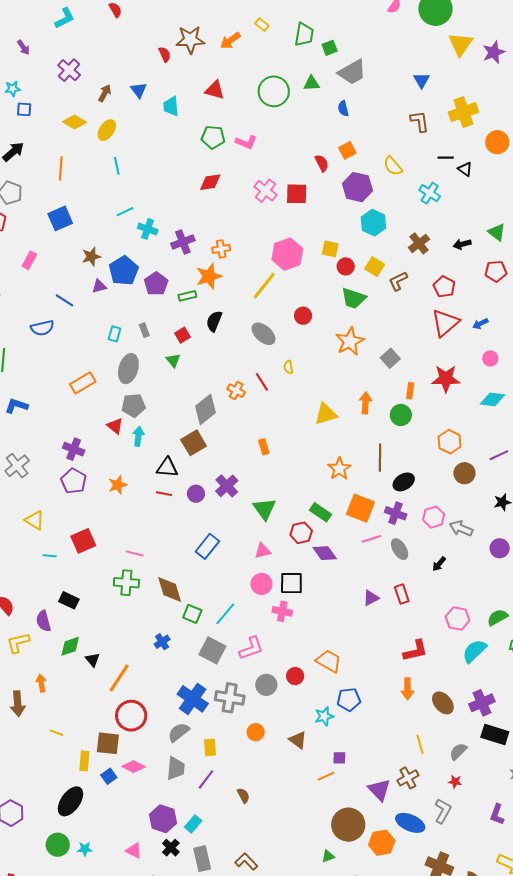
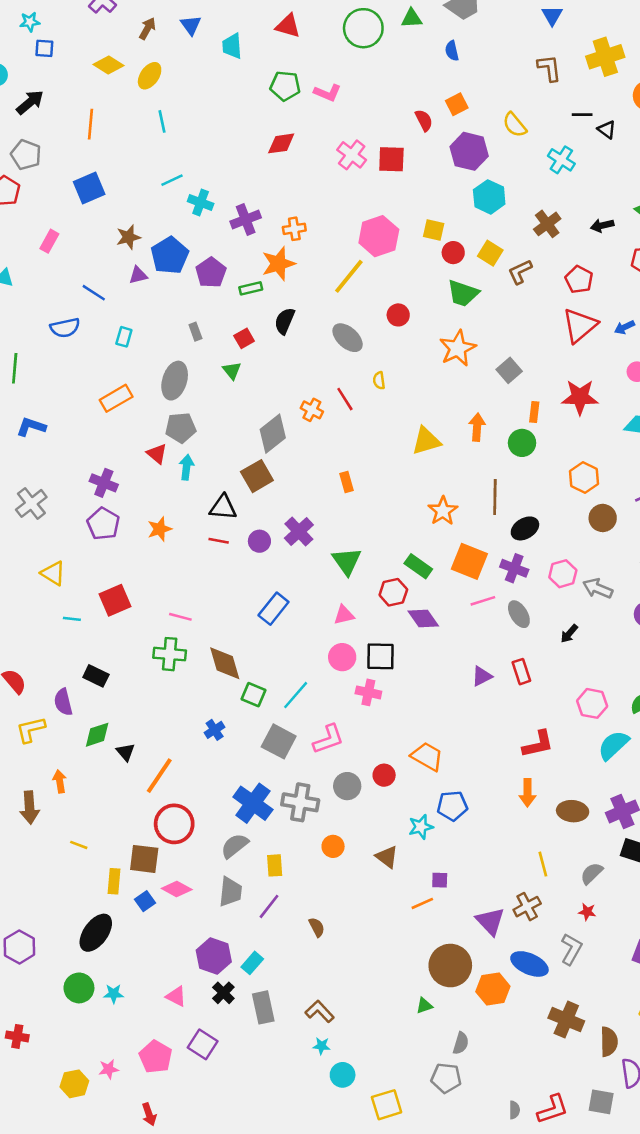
cyan rectangle: (114, 334) -> (124, 337), moved
brown ellipse: (443, 703) -> (573, 811), turned -45

